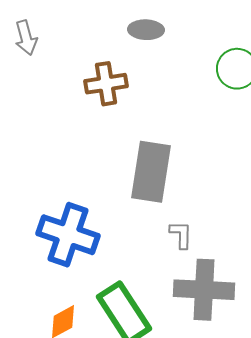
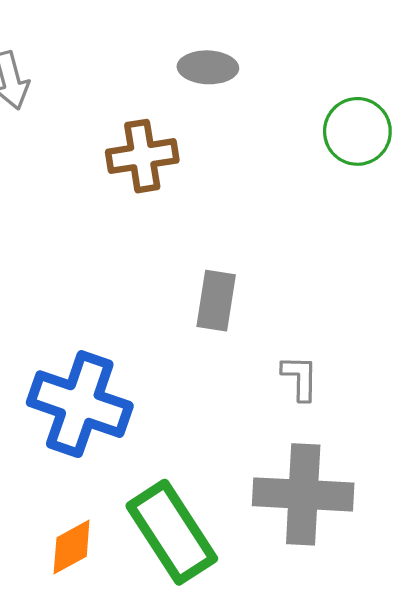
gray rectangle: (151, 172) -> (216, 301), size x0.6
gray L-shape: (181, 235) -> (300, 378), moved

